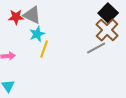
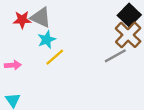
yellow line: (44, 49) -> (55, 57), turned 30

